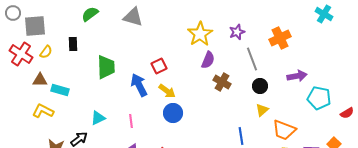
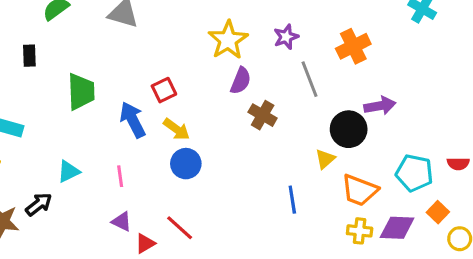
black circle: (260, 86) -> (349, 129), moved, size x1.5
cyan pentagon: (319, 98) -> (414, 173), moved
red semicircle: (347, 113) -> (458, 164), turned 32

